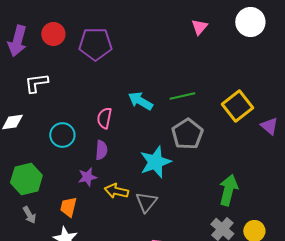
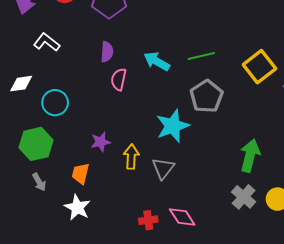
white L-shape: (36, 83) -> (47, 42), turned 45
cyan circle: (62, 135) -> (55, 103), moved
purple semicircle: (101, 150) -> (107, 52), moved
yellow arrow: (116, 191) -> (131, 157), turned 80

